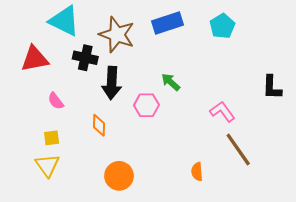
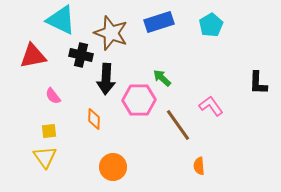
pink hexagon: (146, 105) -> (139, 100), size x1.4
brown line: (238, 149) -> (178, 125), moved
orange semicircle: (197, 172) -> (199, 166), moved

